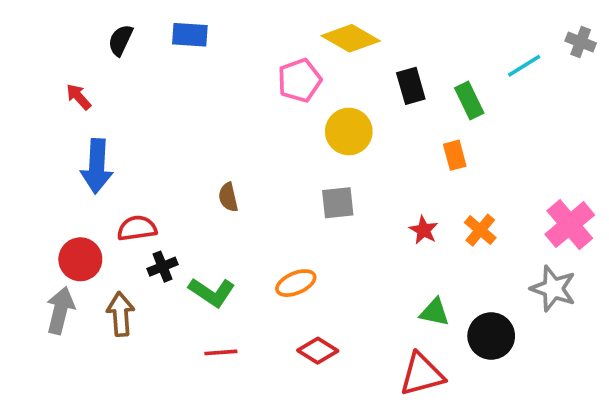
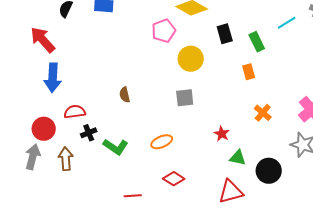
red arrow: (79, 97) -> (43, 40), size x1.8
red star: (424, 230) -> (222, 134), moved
red line: (221, 352) -> (133, 196), moved

